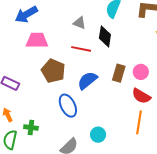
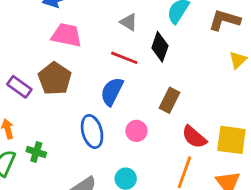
brown pentagon: (53, 71) -> (55, 79), moved
pink circle: (141, 72) -> (136, 131), moved
blue semicircle: (87, 80) -> (112, 91), moved, turned -35

